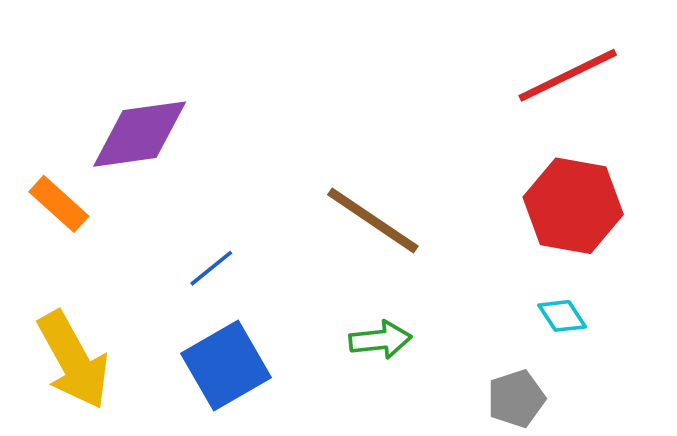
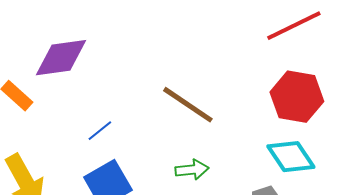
cyan diamond: (562, 316) -> (291, 157), size x1.8

